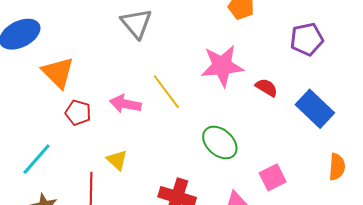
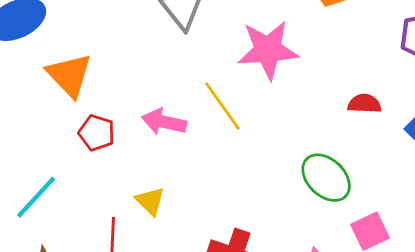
pink star: (222, 66) -> (268, 50), moved
red semicircle: (266, 88) -> (364, 104), turned -30
green ellipse: (220, 143) -> (326, 178), moved

